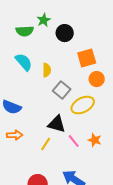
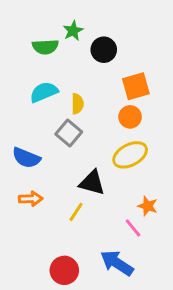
cyan semicircle: (24, 62) -> (44, 92), turned -72
orange circle: (97, 79) -> (130, 117), moved
gray square: (62, 90) -> (69, 133), moved
pink line: (74, 141) -> (133, 228), moved

